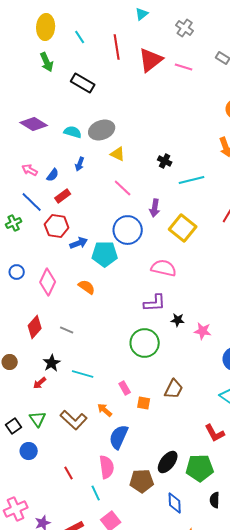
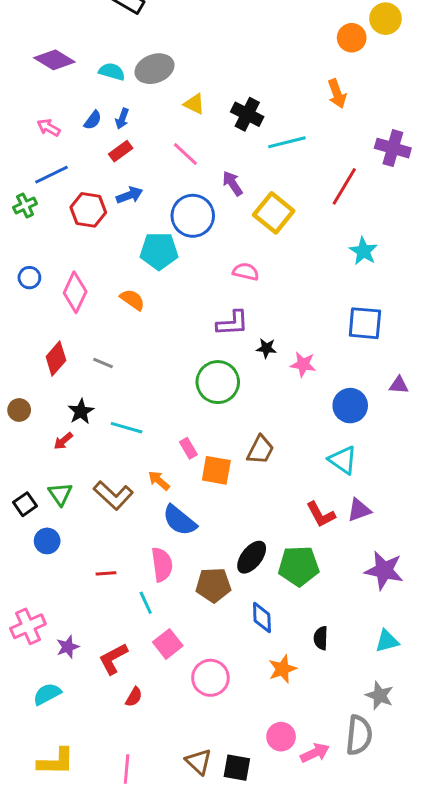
yellow triangle: (118, 154) -> (194, 104), moved
black cross: (165, 161) -> (247, 114), size x1.5
blue semicircle: (53, 175) -> (93, 120), moved
red rectangle: (63, 196) -> (121, 151), moved
blue line: (32, 202) -> (52, 175), turned -70
purple arrow: (155, 208) -> (232, 183), turned 138
blue arrow: (79, 243) -> (129, 195), moved
pink semicircle: (164, 268) -> (246, 272), size x0.7
orange square: (144, 403) -> (216, 470), size x1.5
blue semicircle: (119, 437) -> (180, 520), turned -75
red line: (69, 473) -> (106, 573), turned -64
black semicircle: (215, 500) -> (321, 638), moved

